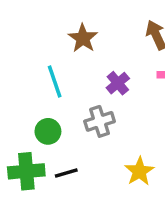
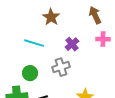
cyan line: (55, 81) -> (34, 43), turned -54

